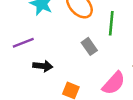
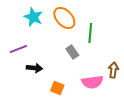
pink semicircle: (114, 83) -> (92, 82), turned 40

